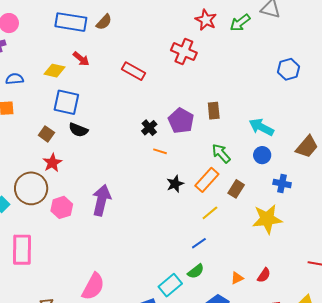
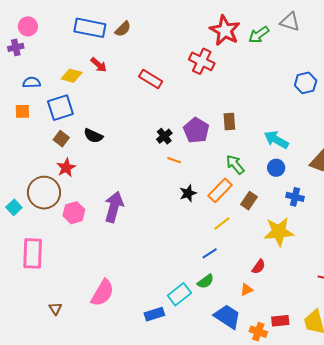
red star: (206, 20) -> (225, 30), size x1.4
blue square: (66, 102) -> (60, 108), moved, turned -32
red semicircle: (264, 275) -> (259, 267), moved

